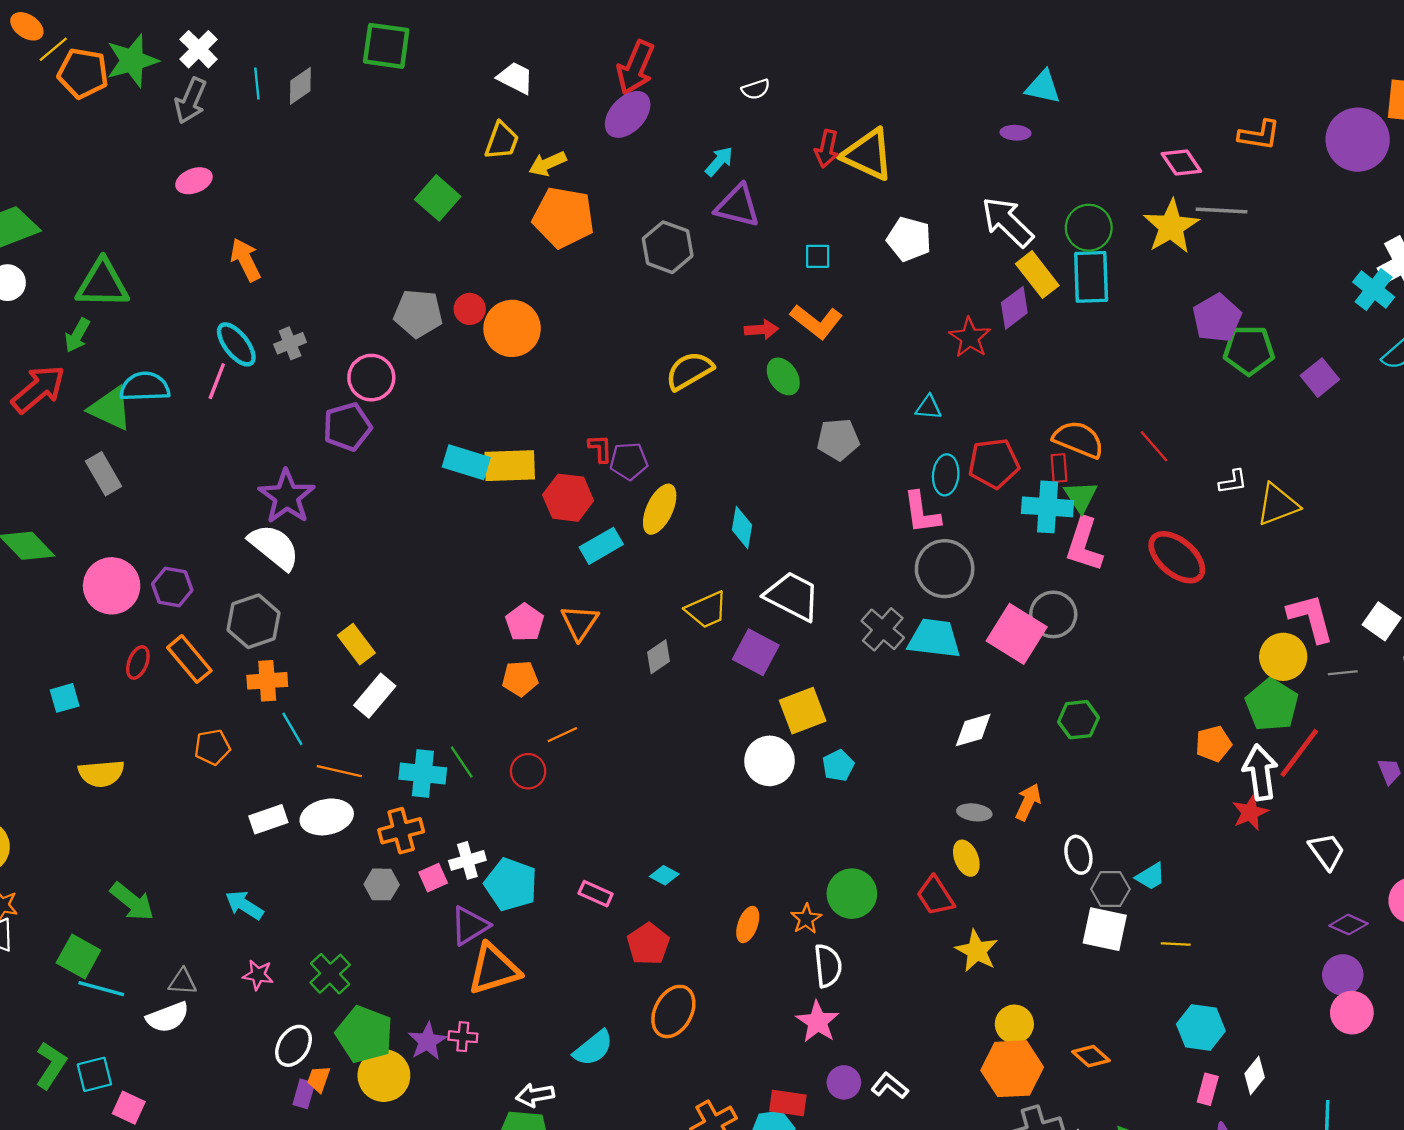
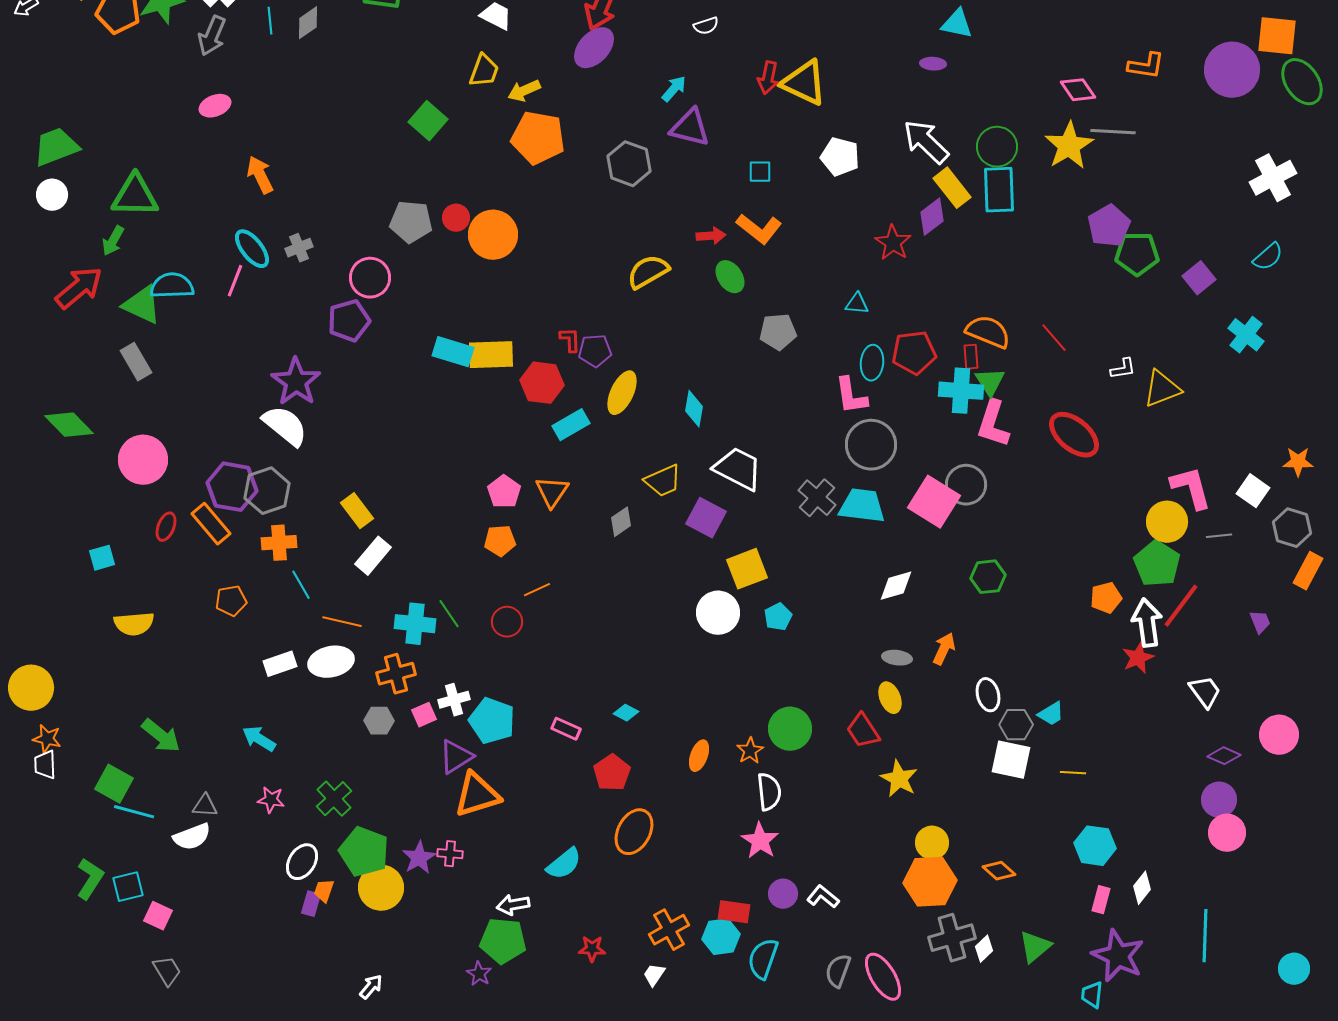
cyan cross: (1374, 289) -> (1246, 335), moved
purple hexagon: (172, 587) -> (232, 487), moved, size x1.4

